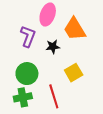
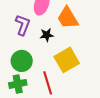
yellow square: (74, 73) -> (67, 60), size x1.4

